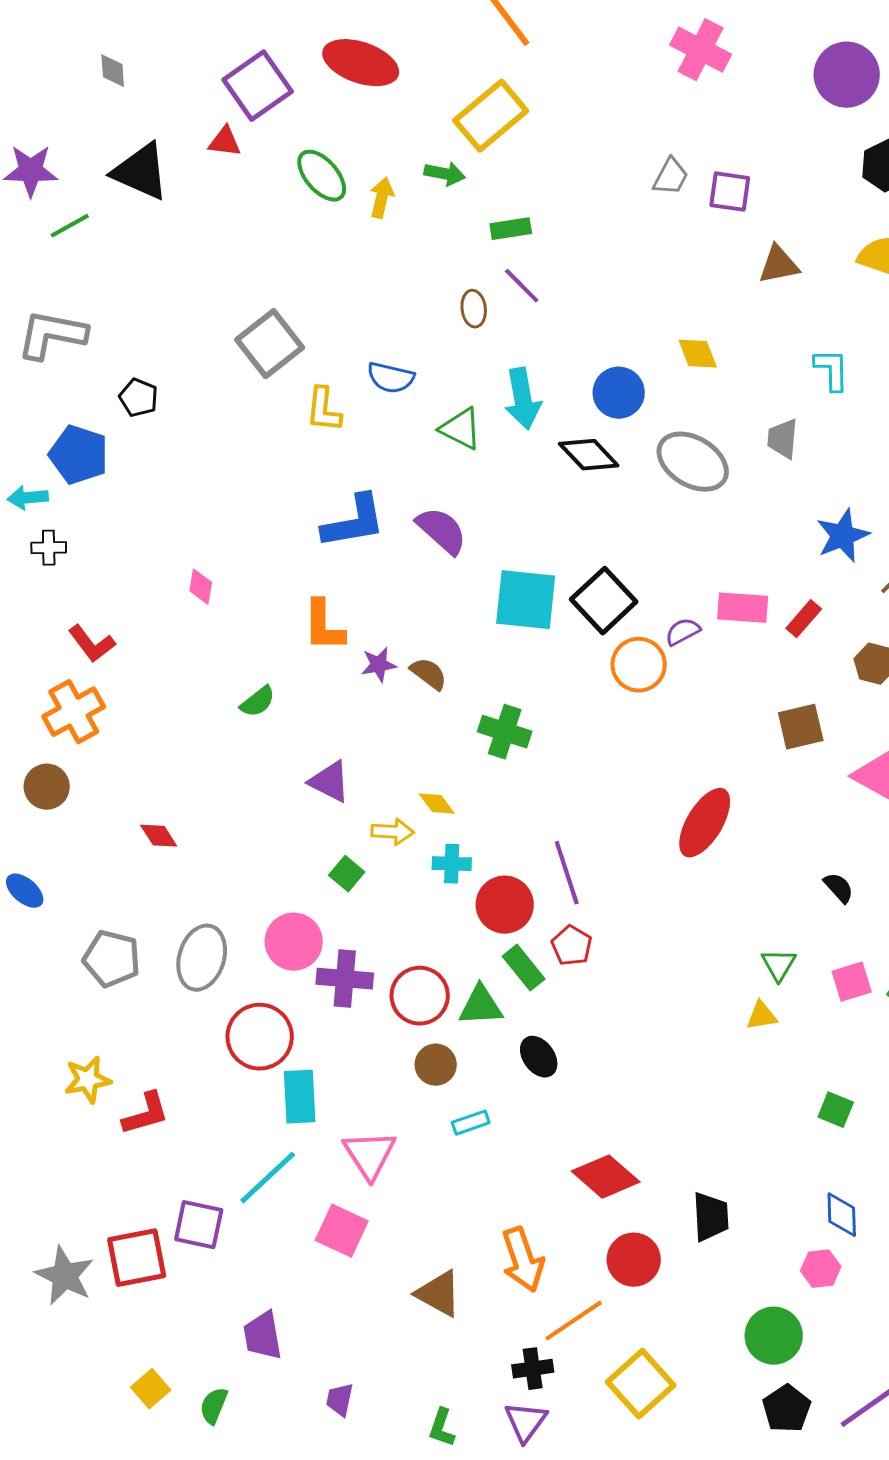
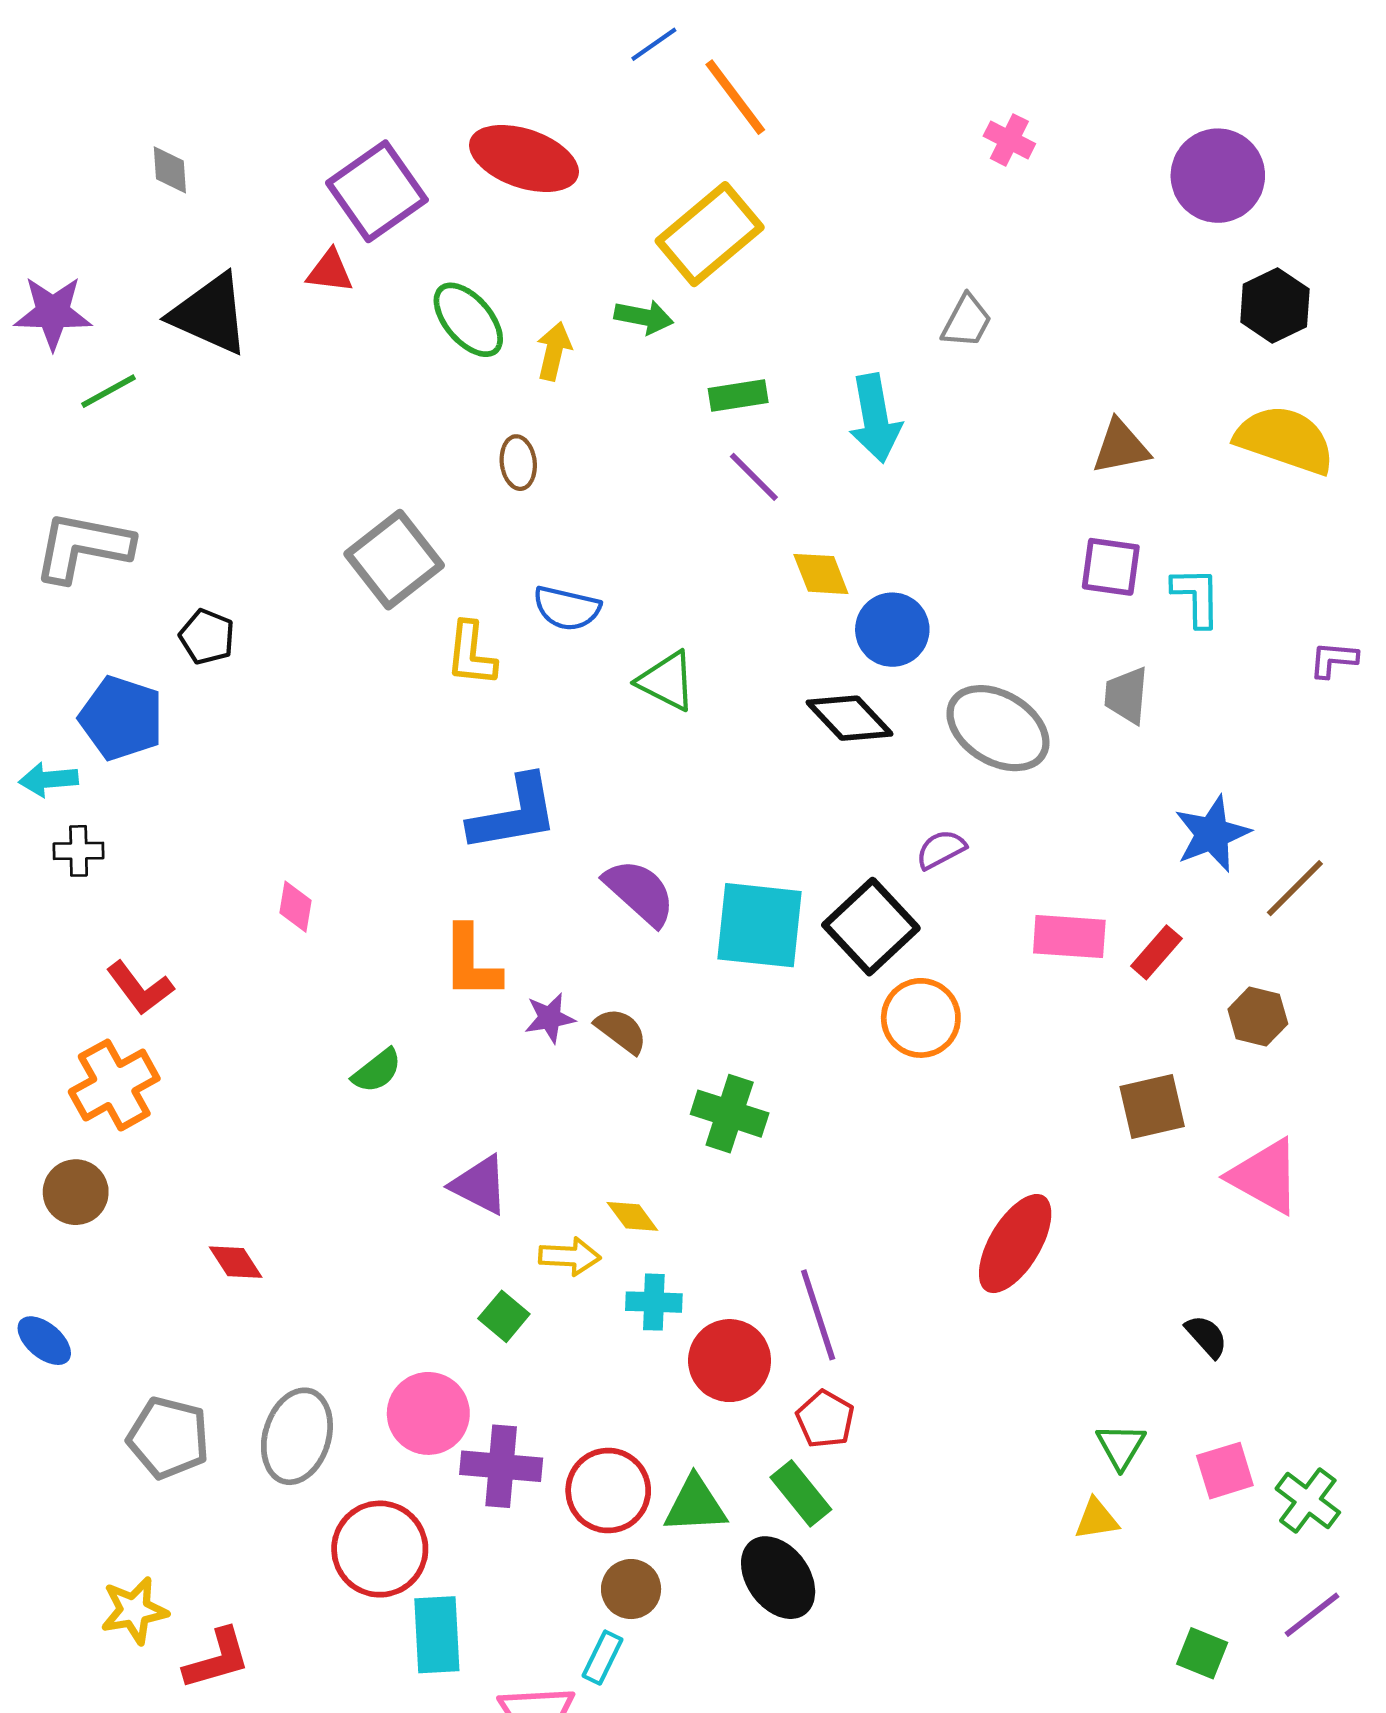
pink cross: (701, 50) -> (1009, 140), size x0.6
purple square: (730, 192) -> (1111, 567), moved
brown ellipse: (474, 309) -> (518, 463), moved
yellow diamond: (698, 354) -> (821, 574), moved
cyan arrow: (523, 399) -> (875, 418), moved
purple semicircle: (442, 531) -> (640, 892), moved
purple semicircle: (683, 632) -> (941, 849), moved
green rectangle: (524, 968) -> (801, 1493), moved
black ellipse: (539, 1057) -> (778, 1578), size x1.4
cyan rectangle: (471, 1123) -> (602, 1658), moved, turned -45

